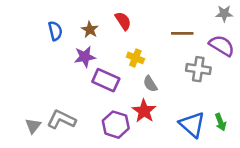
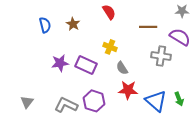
red semicircle: (123, 21) -> (109, 12), moved
purple star: (85, 57) -> (60, 63), moved
red star: (144, 111) -> (128, 90), moved, turned -30
gray L-shape: (61, 120) -> (66, 105), moved

